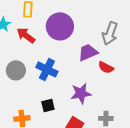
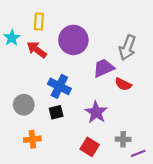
gray circle: (16, 70) -> (24, 105), moved
purple star: (81, 93) -> (96, 112), turned -30
black square: (48, 105) -> (56, 112), moved

